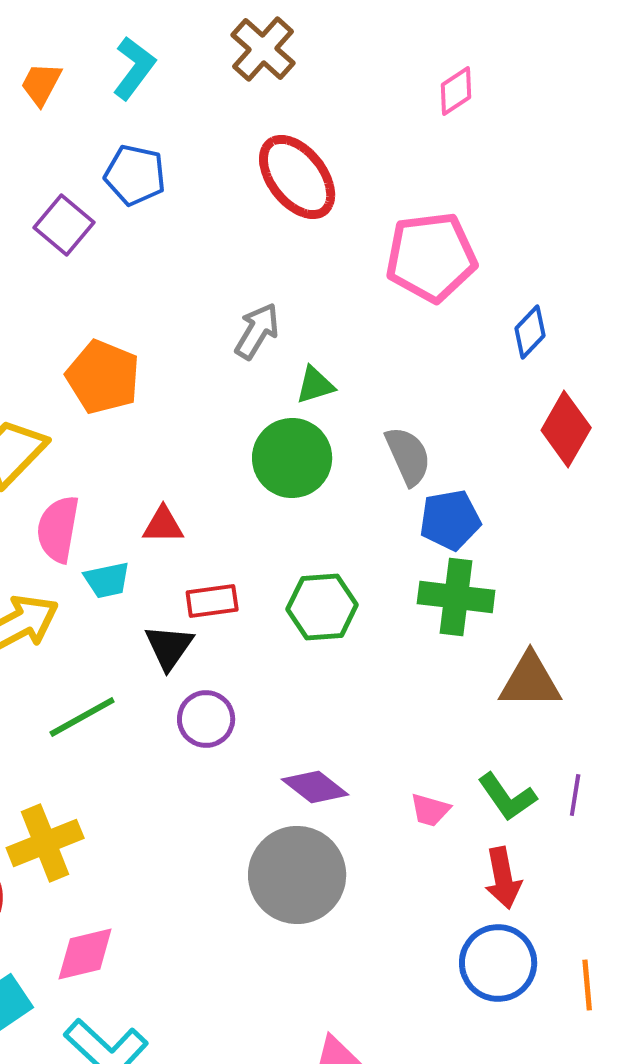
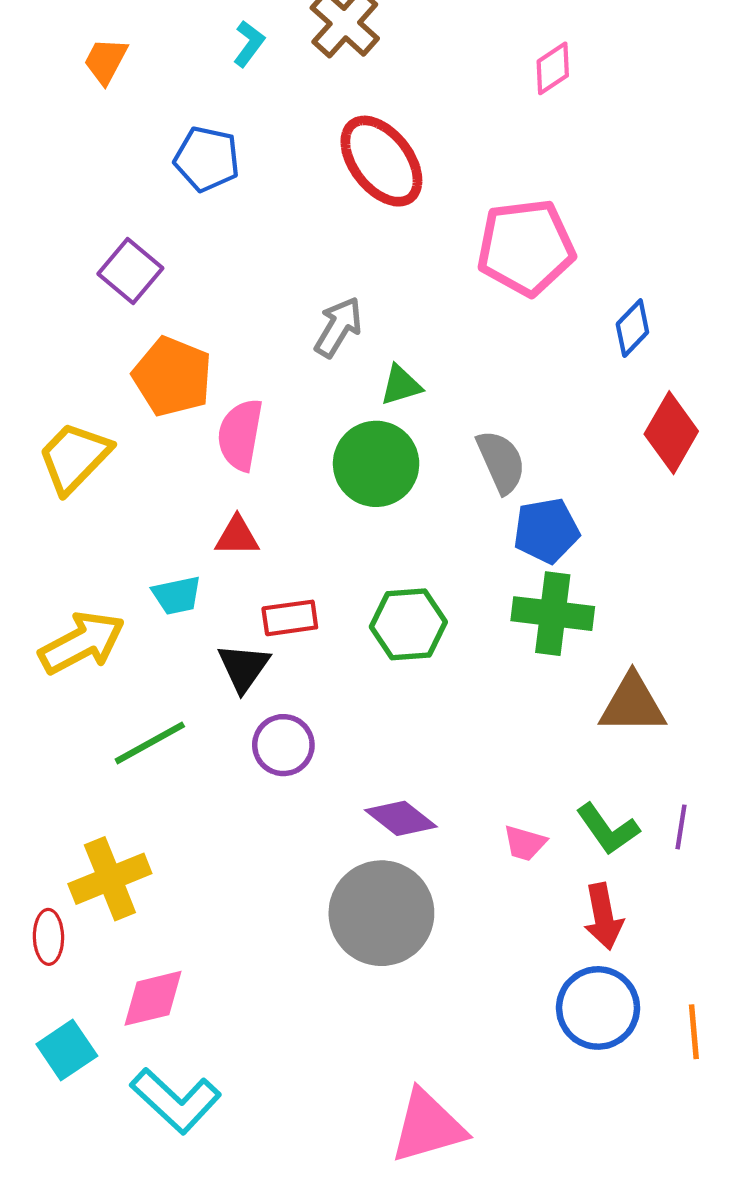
cyan L-shape: (134, 68) -> (249, 44), moved, size x0.7
purple square: (64, 225) -> (130, 271), moved
pink semicircle: (58, 529) -> (240, 435), moved

